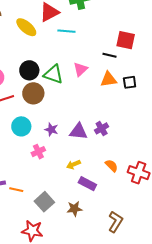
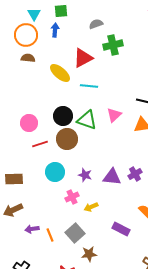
cyan line: (66, 31) -> (89, 86), moved
yellow arrow: (73, 165) -> (91, 207), moved
orange line: (16, 190) -> (50, 235), turned 56
gray square: (44, 202) -> (75, 233), moved
brown star: (74, 209) -> (89, 254), moved

